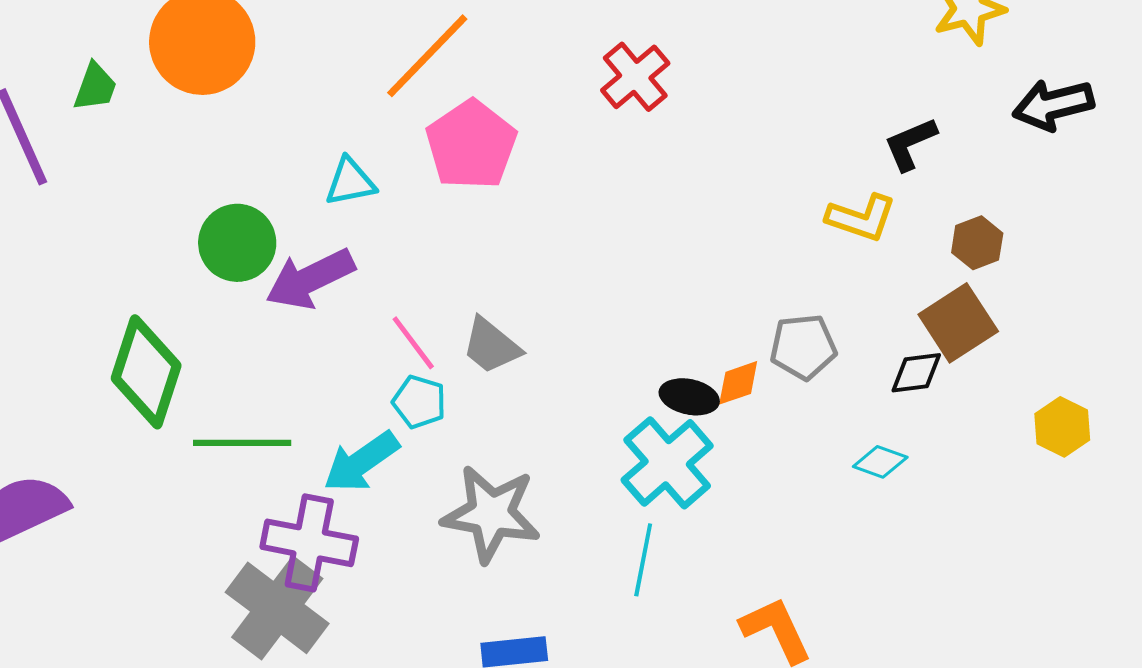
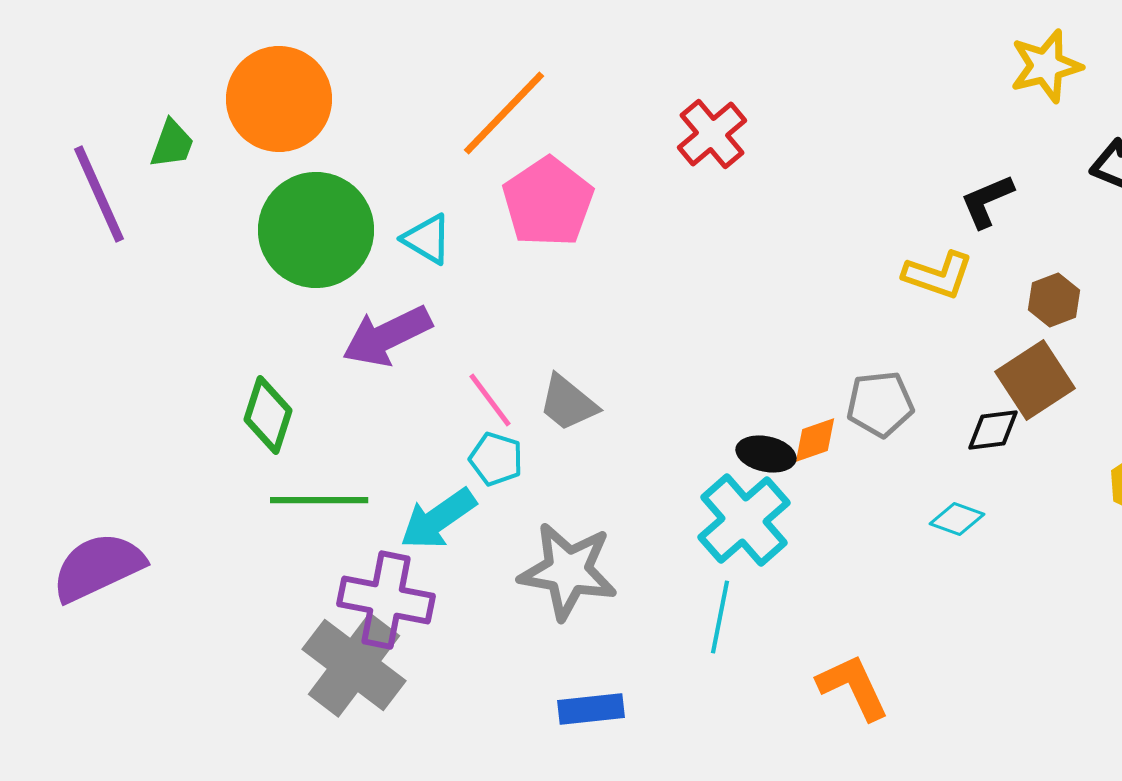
cyan triangle: (350, 182) -> (427, 239), turned 42
green circle: (237, 243) -> (316, 230), moved, size x1.5
green diamond: (146, 372) -> (268, 415), moved, size x0.7

